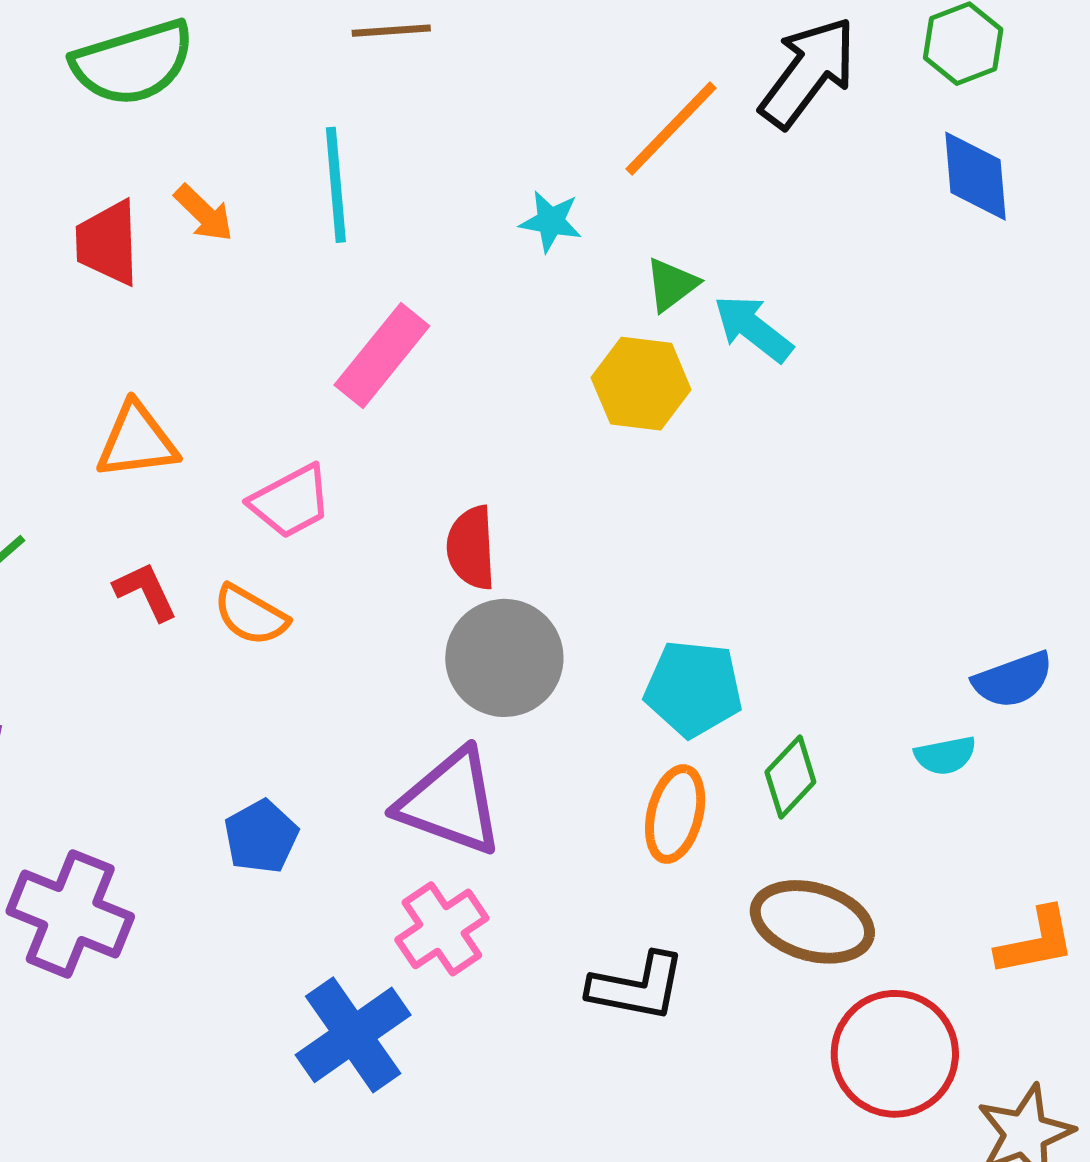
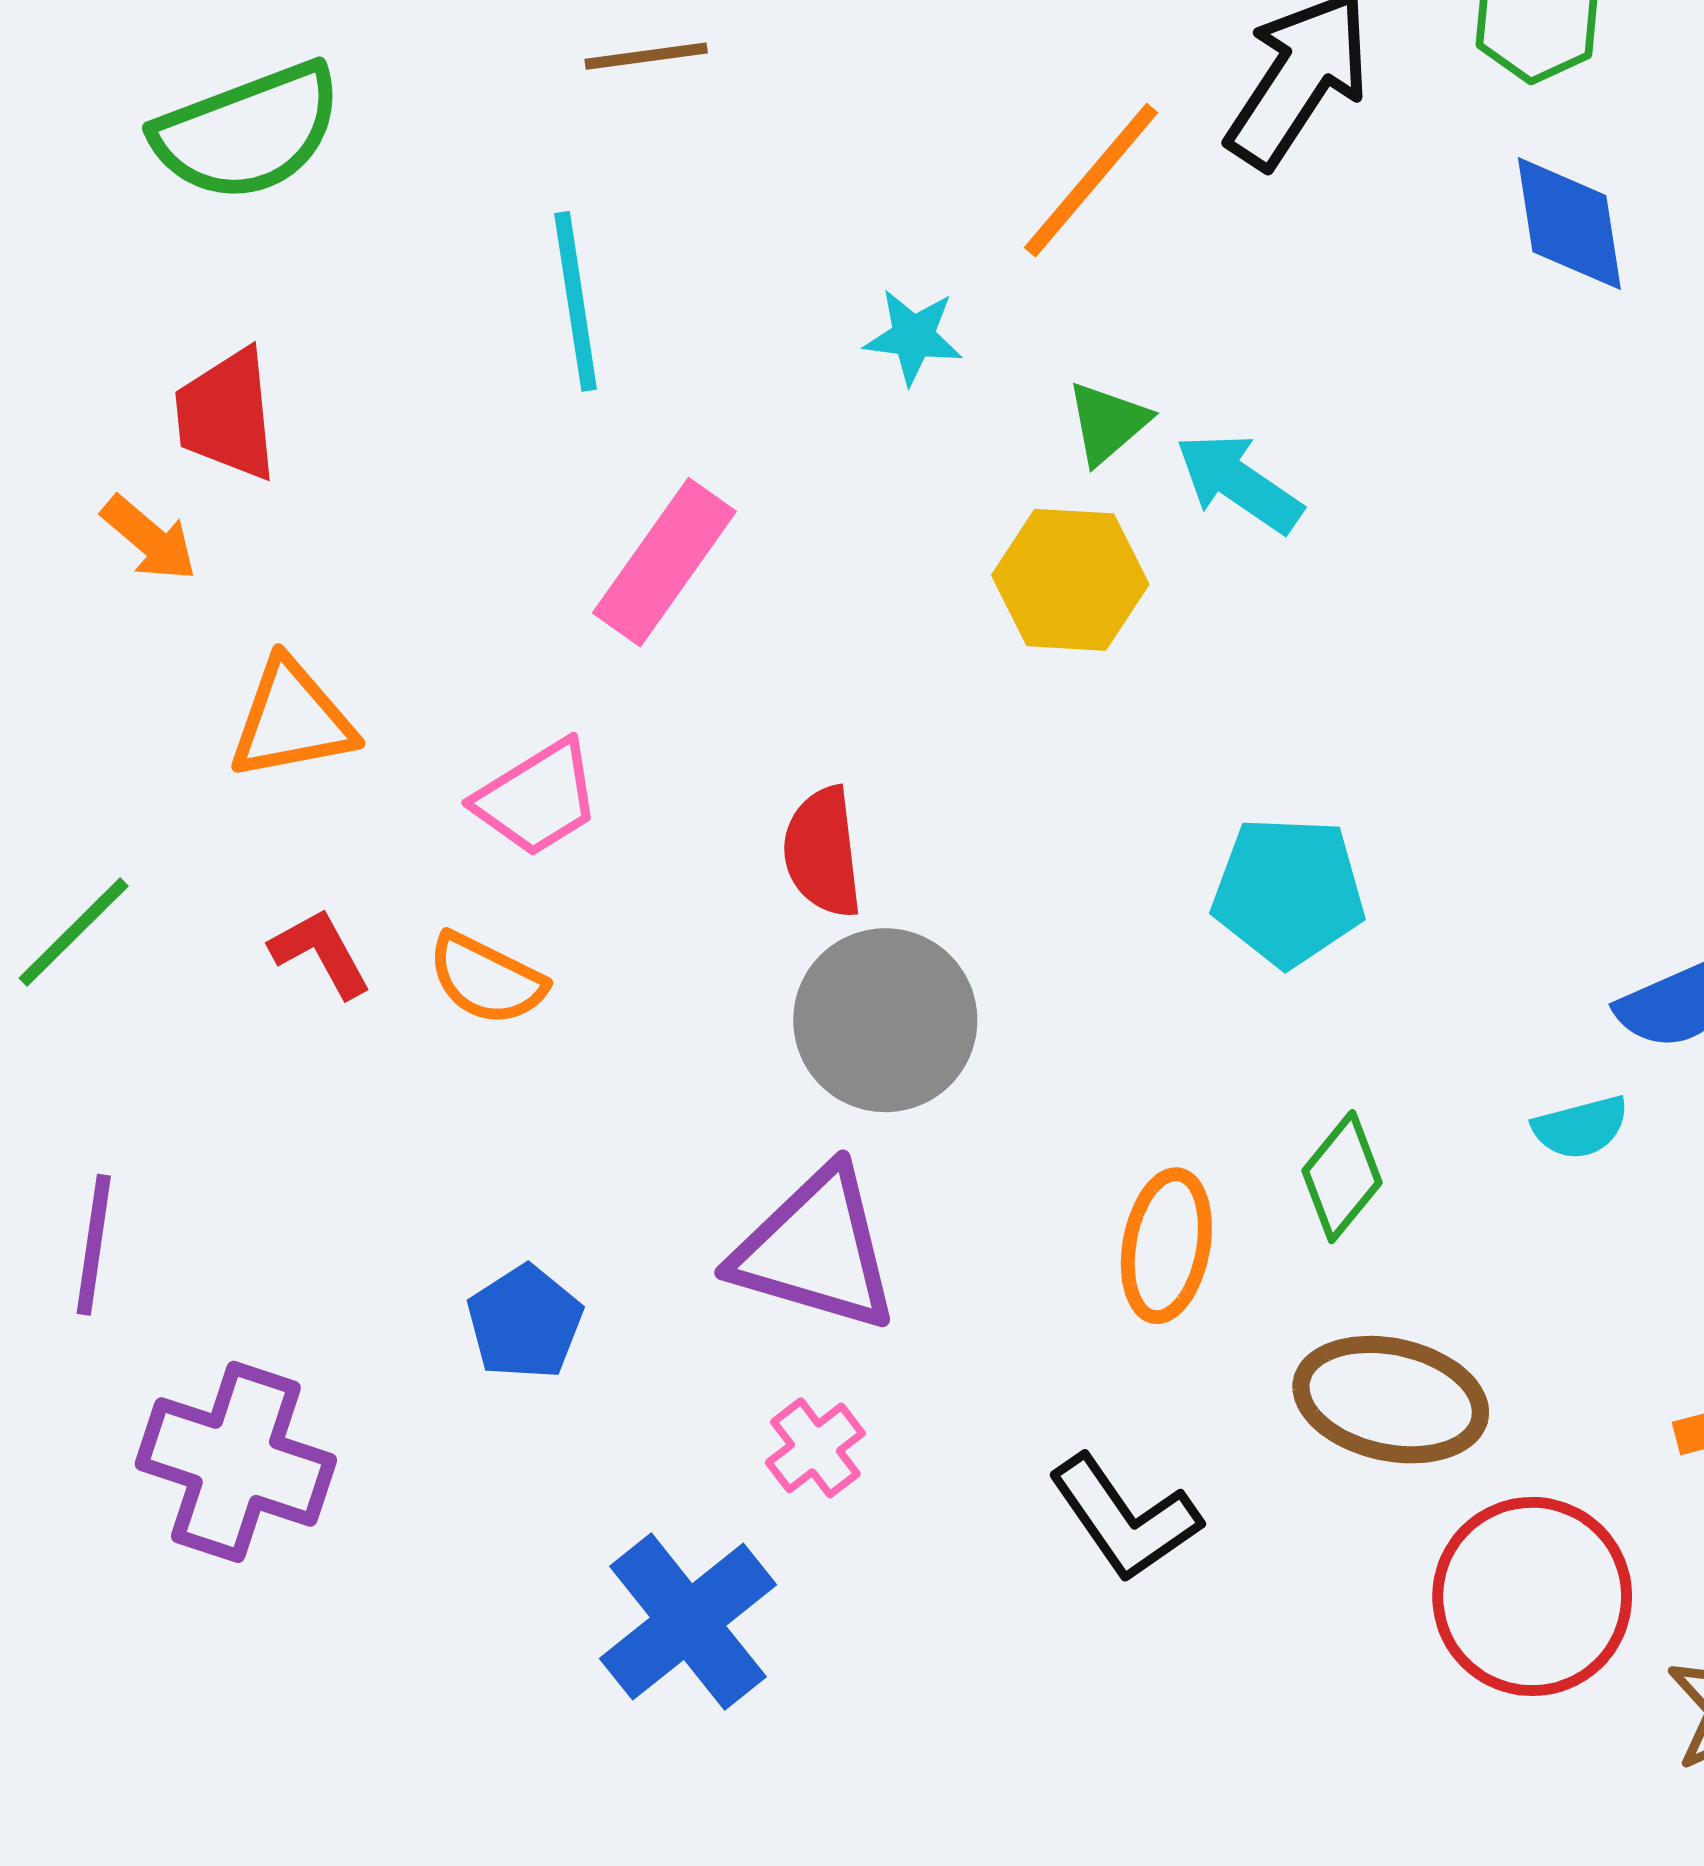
orange arrow: (204, 213) -> (149, 539), moved
cyan pentagon: (693, 689) -> (1288, 891), moved
pink cross: (442, 929) -> (815, 1448), size x0.7
black L-shape: (637, 987) -> (1125, 1518), turned 48

